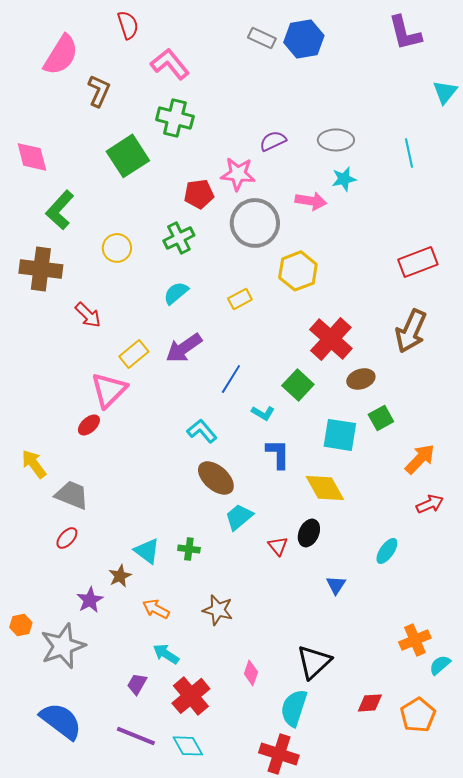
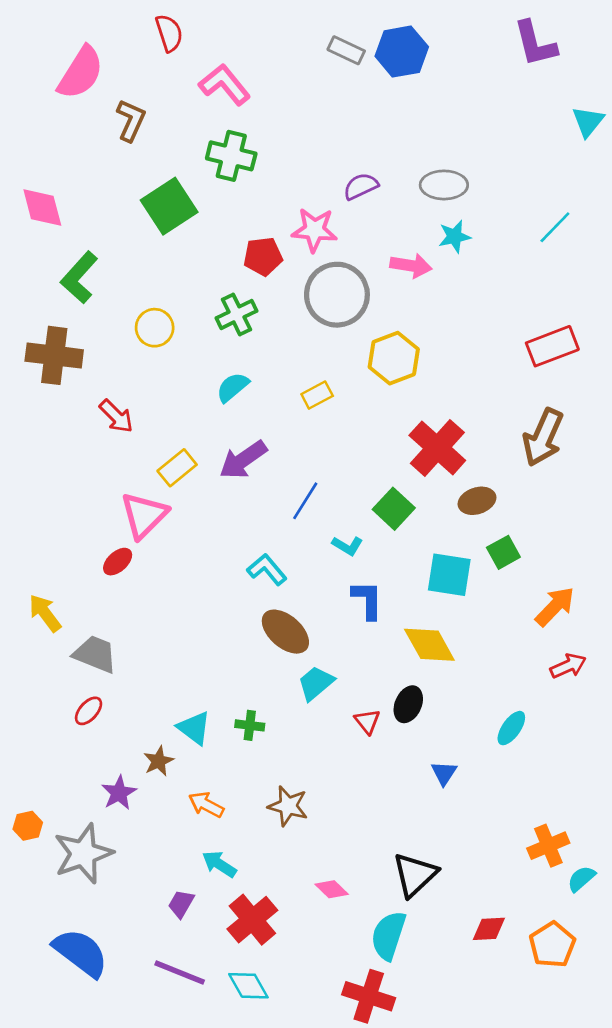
cyan line: (409, 153) -> (555, 227), moved, turned 56
pink diamond: (251, 673) -> (332, 889), turned -65

